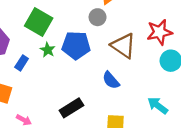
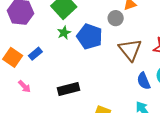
blue rectangle: (22, 63) -> (35, 54), moved
blue semicircle: (111, 80) -> (144, 81), moved

